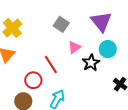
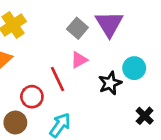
purple triangle: (101, 22) -> (109, 24), moved
pink triangle: (74, 47) -> (79, 60), moved

